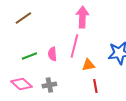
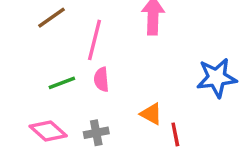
pink line: (74, 46) -> (95, 40), moved
orange triangle: (88, 65) -> (151, 114), moved, turned 40

